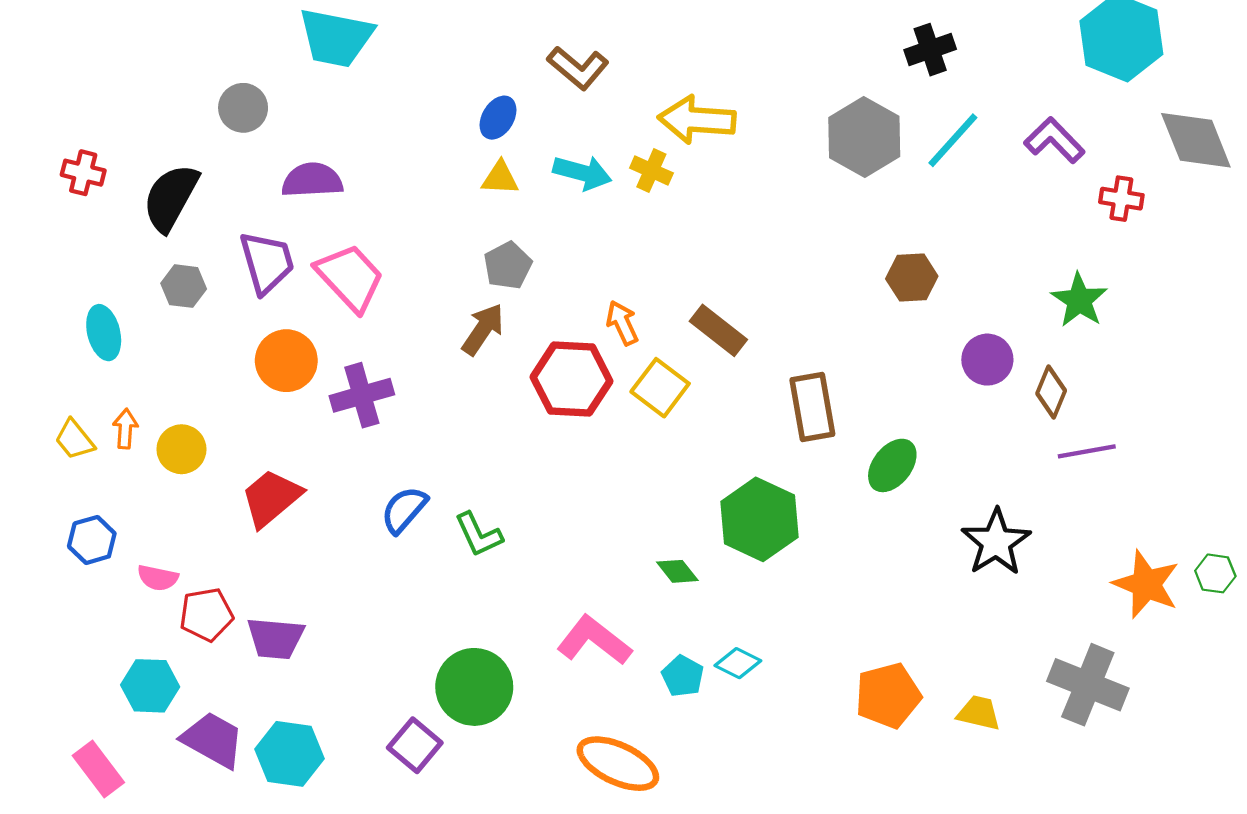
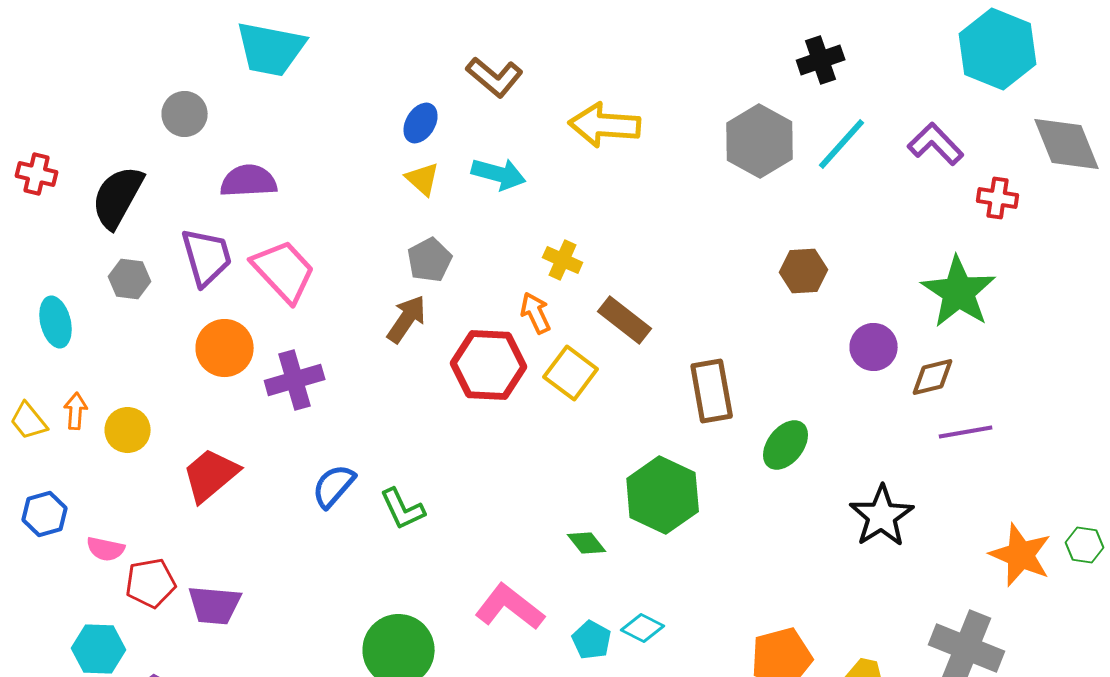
yellow cross: (651, 171) -> (563, 260), moved
yellow triangle: (500, 178) -> (423, 179), turned 39
green star: (1079, 300) -> (959, 292), size x1.4
brown diamond: (1051, 392) -> (933, 377), turned 54

